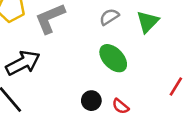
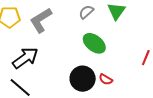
black circle: (91, 101) -> (83, 79), size x1.6

